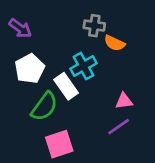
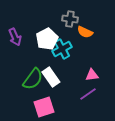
purple arrow: (20, 28) -> (15, 37), moved, turned 30
white pentagon: (30, 69) -> (47, 39), moved
white rectangle: (66, 86) -> (51, 77), moved

